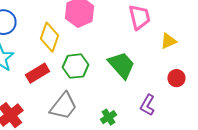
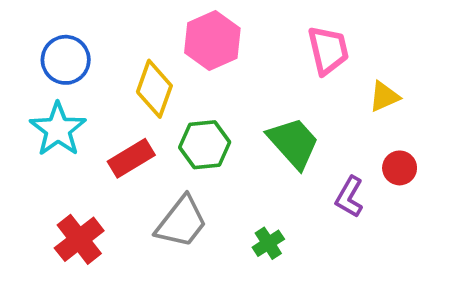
purple L-shape: (147, 105) -> (349, 197), moved

